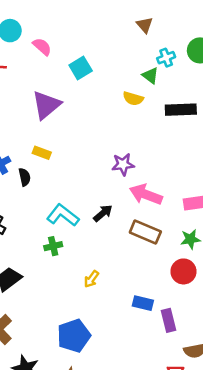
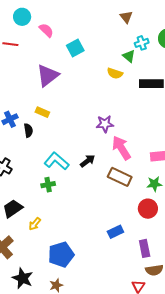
pink arrow: (146, 195) -> (121, 148), turned 35
yellow arrow: (91, 279) -> (35, 224), moved
blue rectangle: (143, 303) -> (115, 232), turned -42
purple rectangle: (168, 320) -> (145, 248), moved

